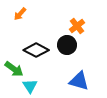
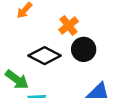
orange cross: (77, 26) -> (69, 25), moved

